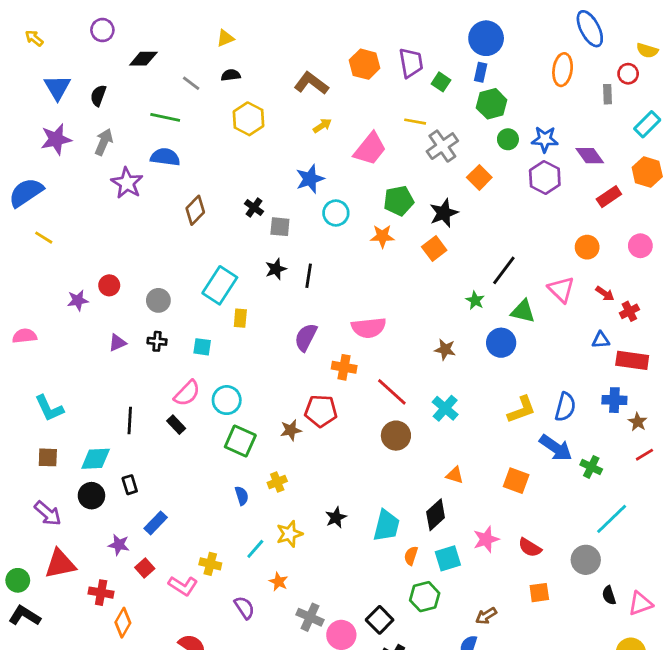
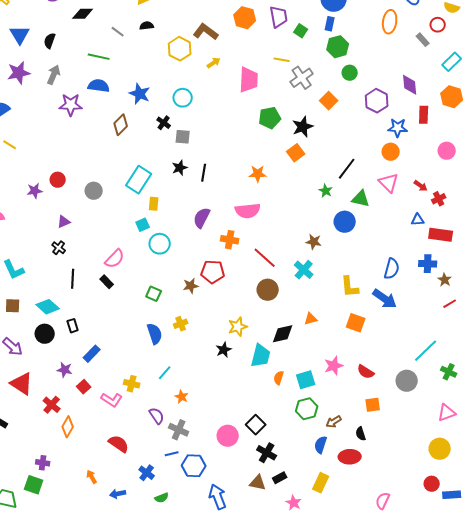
gray rectangle: (608, 94) -> (423, 40), turned -40
yellow hexagon: (248, 119) -> (180, 49), moved
blue star: (545, 139) -> (398, 128), moved
pink trapezoid: (370, 149) -> (249, 80), turned -36
purple diamond: (590, 156) -> (410, 85), turned 30
blue star: (310, 179) -> (140, 94), moved, turned -30
purple star: (127, 183) -> (71, 105), turned -30
red rectangle: (609, 197) -> (424, 115), turned -54
cyan circle: (336, 213) -> (183, 98), moved
orange star: (382, 236) -> (258, 174), moved
orange circle: (587, 247) -> (391, 152), moved
black cross: (157, 341) -> (59, 248), moved, turned 32
cyan square: (202, 347) -> (143, 225), moved, turned -32
brown star: (445, 350) -> (314, 242), moved
cyan circle: (227, 400) -> (160, 244), moved
yellow L-shape: (522, 410) -> (350, 287), moved, turned 105
green square: (240, 441) -> (154, 294), size x0.7
cyan diamond: (96, 459) -> (48, 307), turned 45
green cross: (591, 467) -> (449, 372), moved
orange triangle: (455, 475) -> (311, 319), turned -32
blue semicircle: (242, 496) -> (155, 334), size x1.5
black diamond: (436, 515) -> (283, 334), moved, turned 30
yellow star: (289, 534) -> (238, 327), moved
red triangle: (60, 564) -> (22, 384), turned 45
red cross: (101, 593) -> (52, 405), turned 30
black semicircle: (609, 595) -> (361, 434), moved
green hexagon: (425, 597) -> (307, 409), moved
gray cross: (310, 617) -> (179, 430), moved

